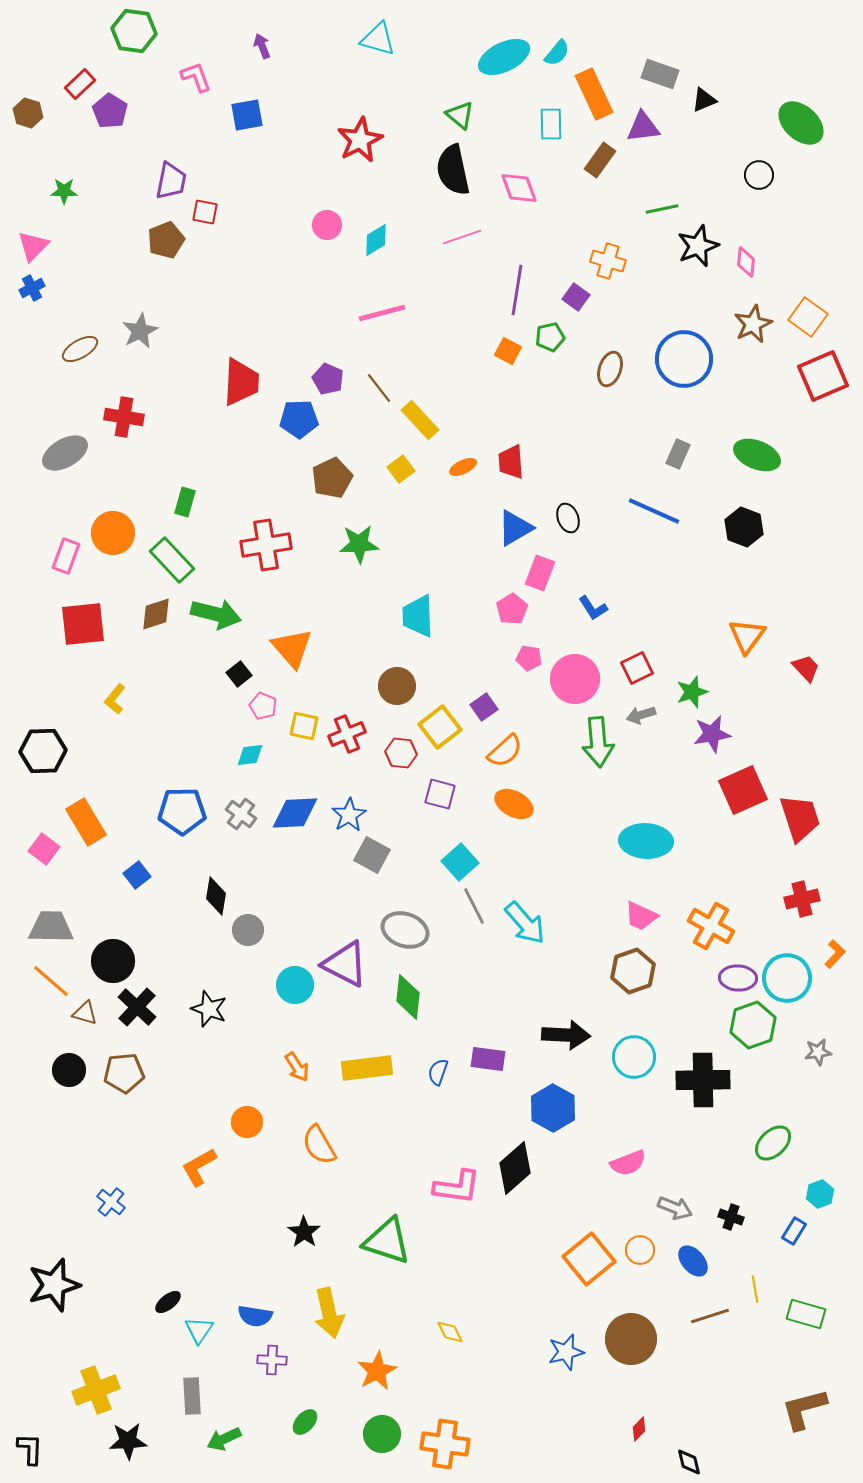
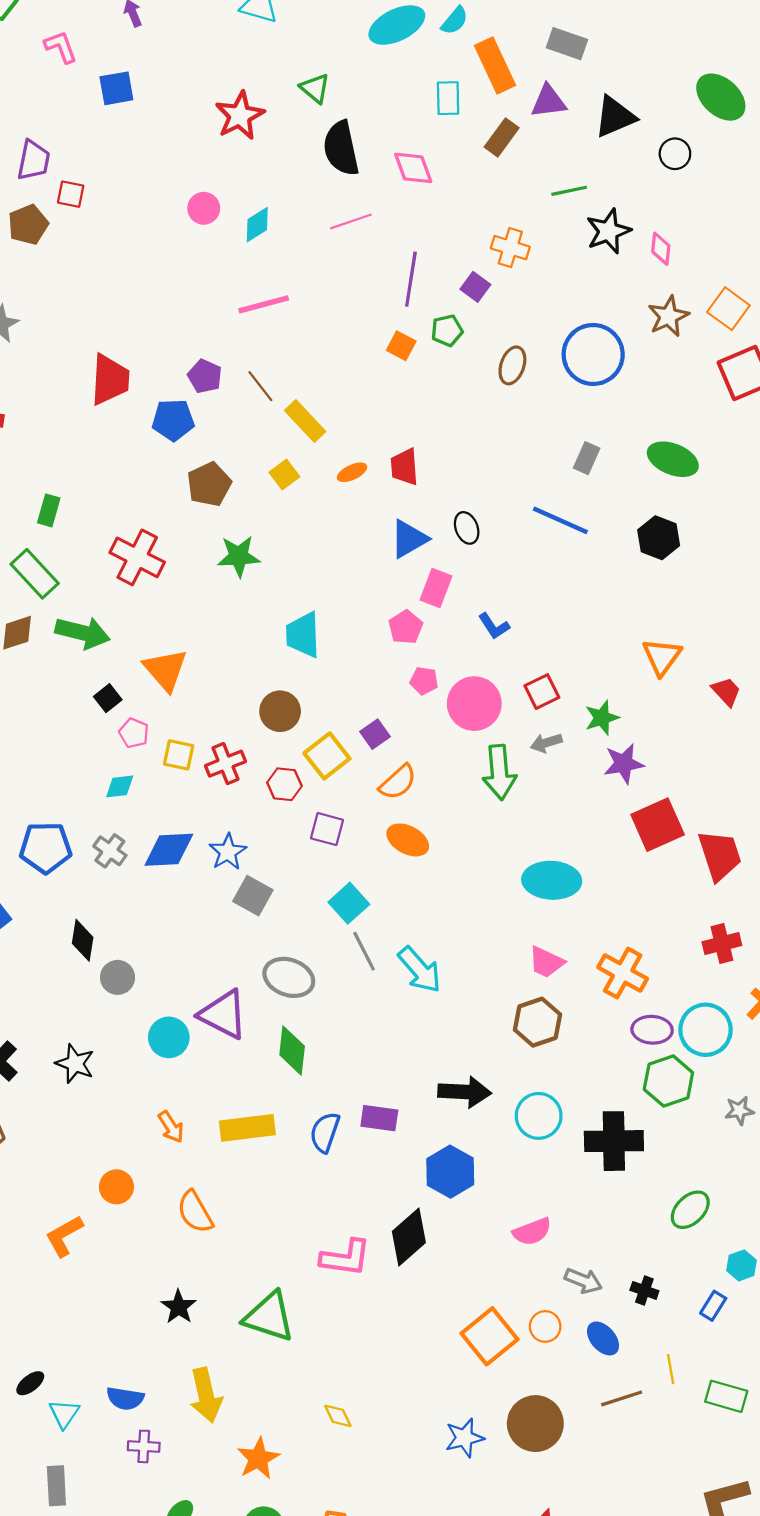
black triangle: (704, 100) -> (615, 117), moved, size x1.6
green triangle: (460, 115) -> (315, 88), moved
red cross: (266, 545) -> (137, 557), turned 36
blue semicircle: (438, 1072) -> (325, 1132), size x1.4

